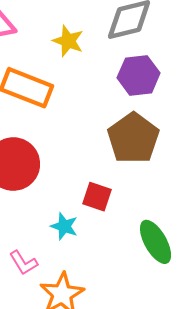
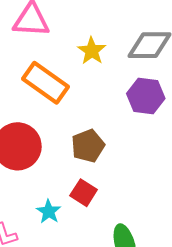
brown pentagon: (133, 138) -> (88, 146), moved, size x0.7

